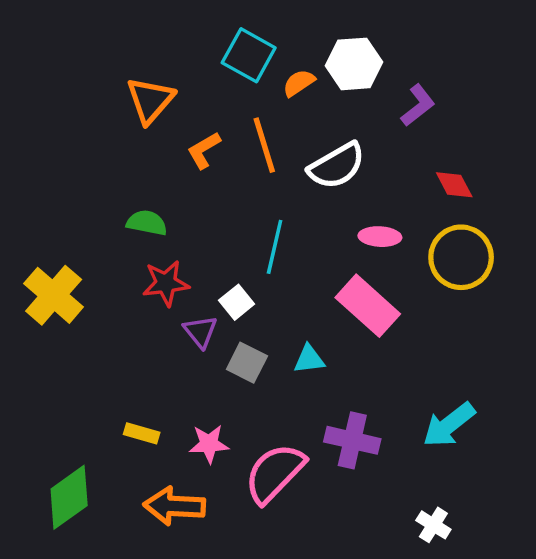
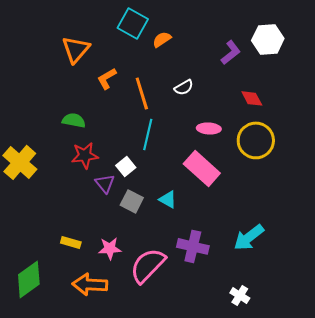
white hexagon: (354, 64) -> (268, 39), moved
orange line: (264, 145) -> (142, 93), moved
white semicircle: (337, 166) -> (184, 87), size x0.6
cyan triangle: (309, 359) -> (168, 199), turned 36

